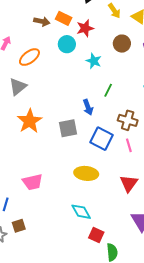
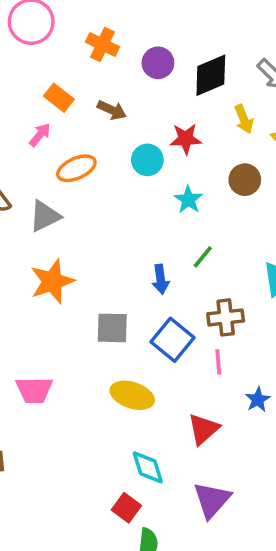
orange rectangle: (64, 18) -> (59, 98), moved
brown cross: (128, 120) -> (226, 317), turned -36
gray square: (68, 128) -> (112, 328), moved
cyan diamond: (81, 212) -> (148, 467), moved

